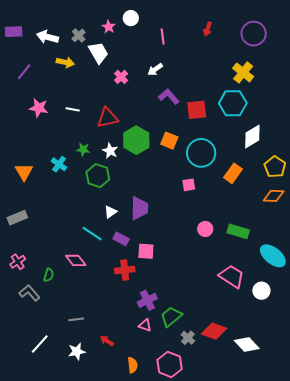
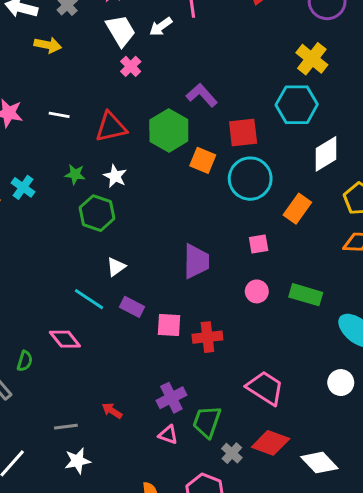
white trapezoid: (98, 53) -> (121, 31), moved
white arrow: (155, 69) -> (161, 27), moved
red square: (197, 110) -> (243, 133), moved
green hexagon: (136, 140) -> (169, 130), moved
cyan cross: (59, 164) -> (23, 187), moved
pink square: (189, 185) -> (259, 244), moved
purple trapezoid: (139, 208) -> (196, 261), moved
red cross: (125, 270) -> (207, 337), moved
pink trapezoid: (232, 276) -> (265, 388), moved
green trapezoid: (171, 317) -> (207, 422), turned -30
red arrow: (107, 341) -> (112, 411), moved
white star: (77, 351) -> (77, 461), moved

